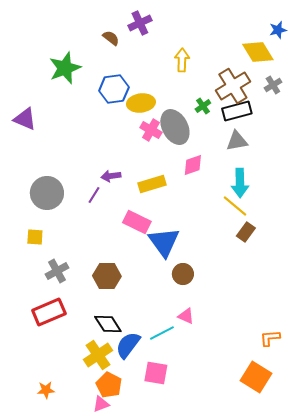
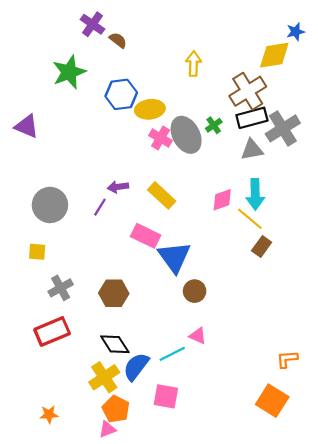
purple cross: (140, 23) -> (92, 24), moved, turned -30
yellow diamond: (258, 52) -> (274, 55), turned -68
gray cross: (273, 85) -> (283, 128), moved, size x1.8
green cross: (203, 106) -> (214, 125), moved
pink diamond: (193, 165) -> (222, 200), moved
yellow rectangle: (152, 184) -> (162, 195), turned 60

